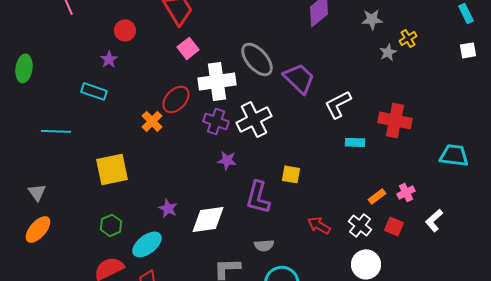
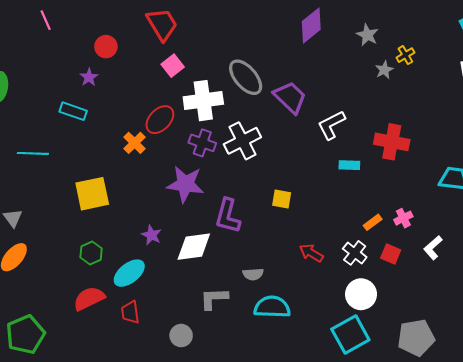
gray star: (372, 19) -> (367, 35), turned 30
purple star: (227, 160) -> (185, 184), moved, size x1.8
purple L-shape: (258, 197) -> (228, 216), moved

